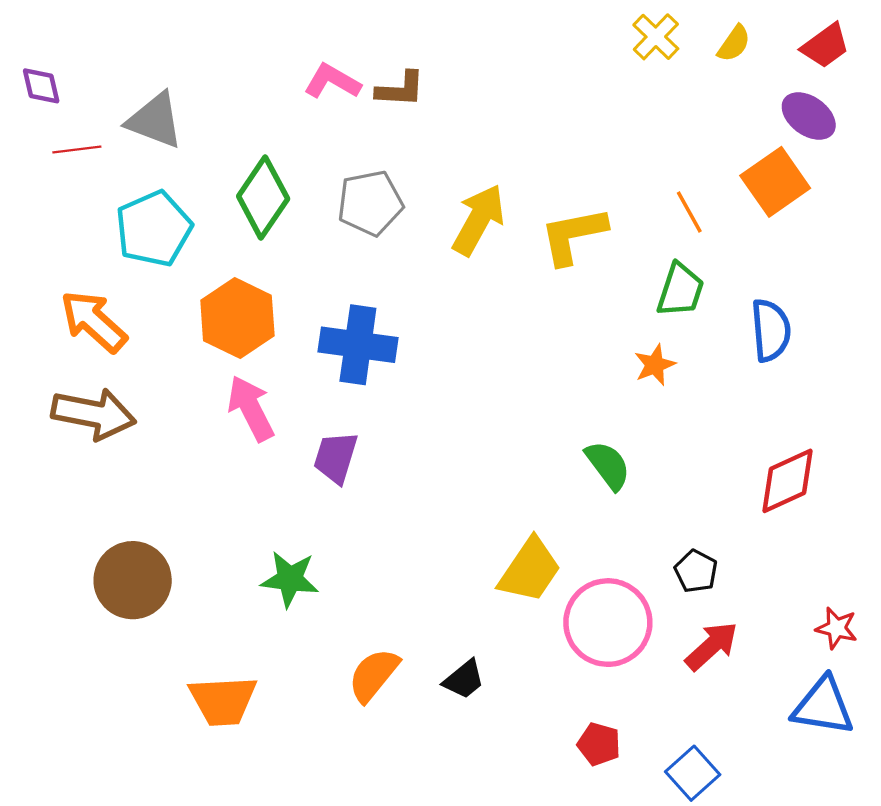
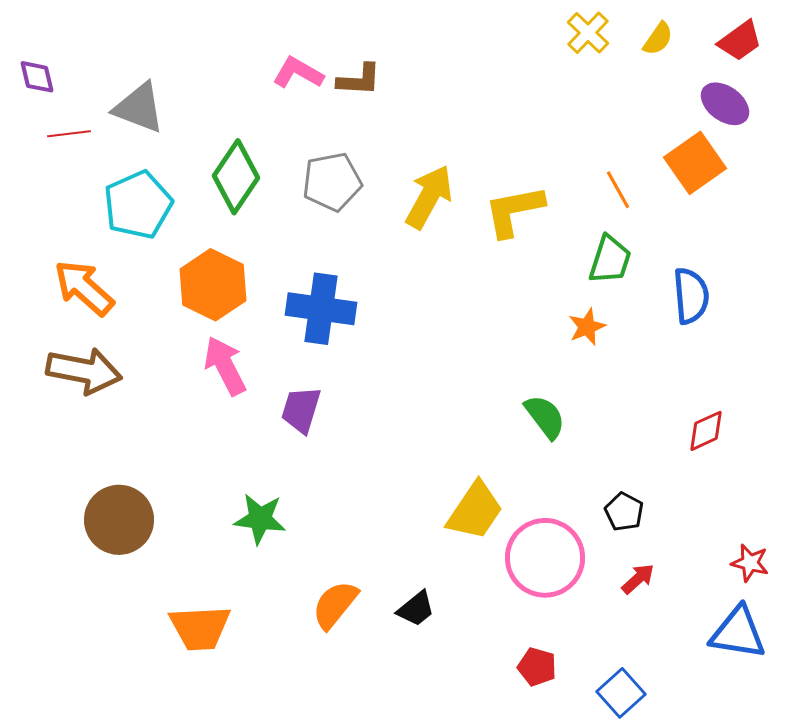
red diamond: (787, 481) -> (706, 431), size x0.7
red arrow: (712, 646) -> (638, 579), size x0.7

